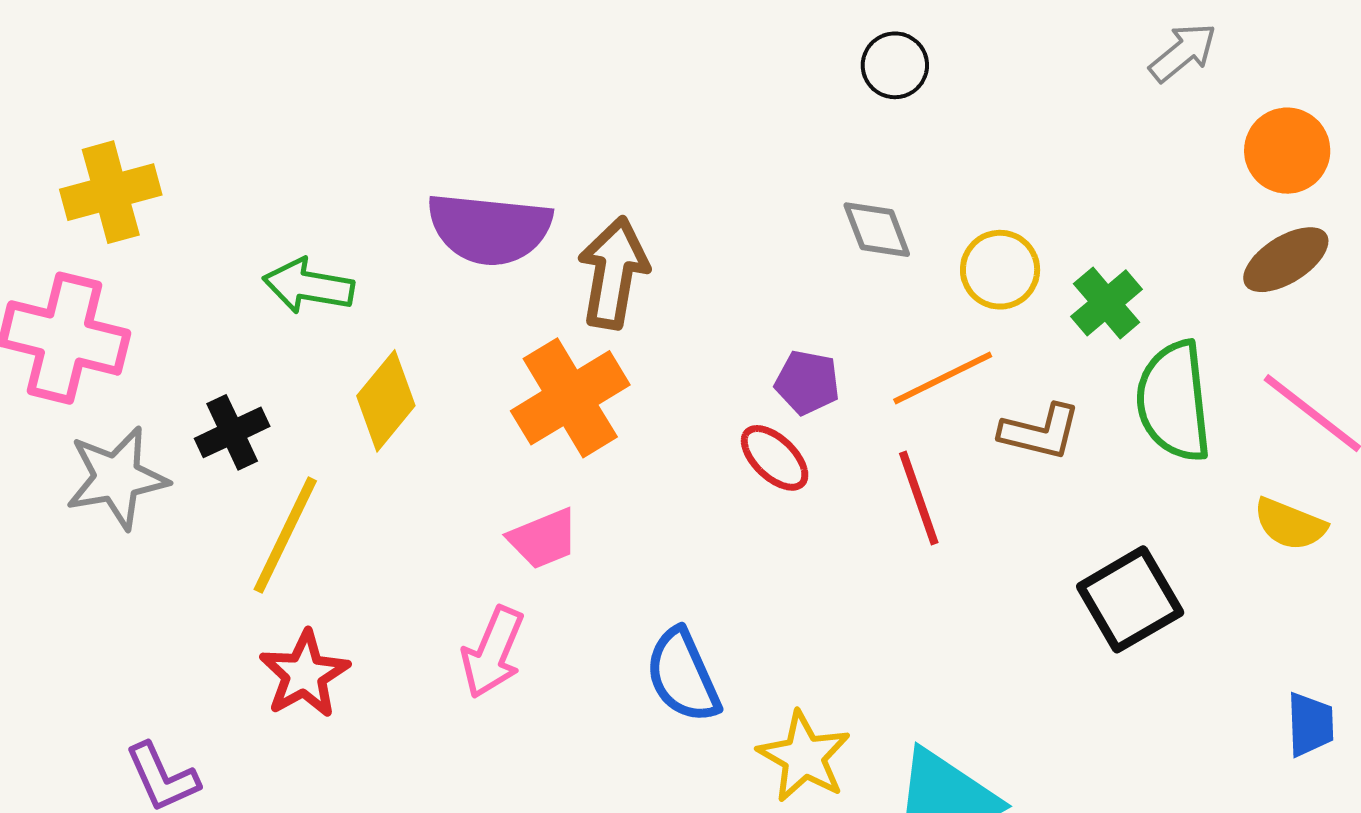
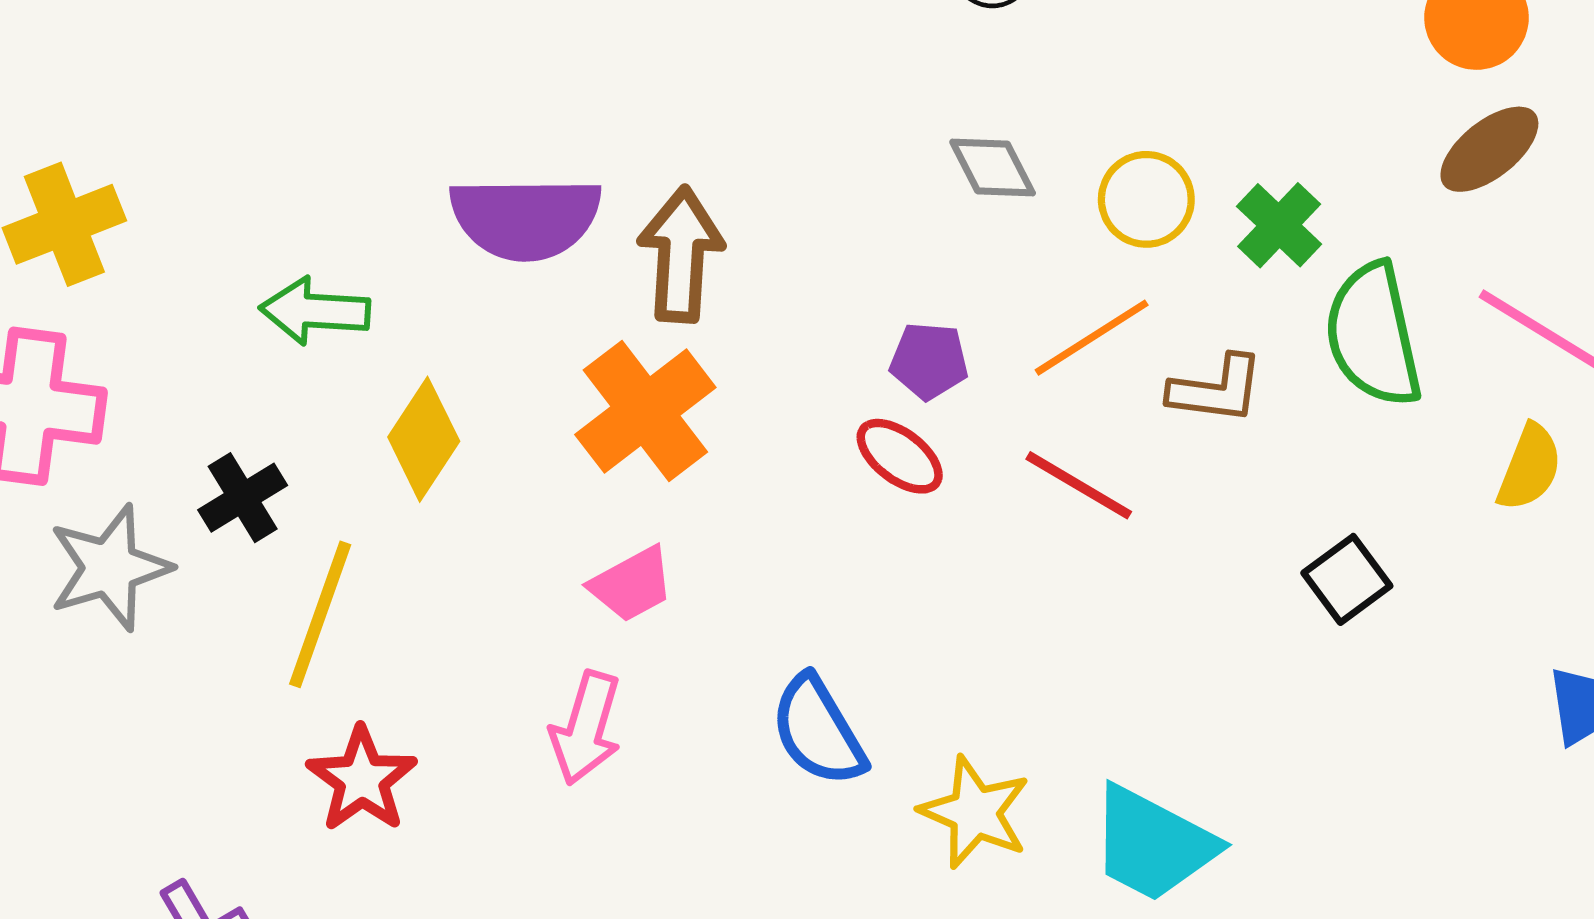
red line: (919, 498) -> (1079, 485), turned -34
yellow semicircle: (1290, 524) -> (1530, 467), turned -84
black square: (1130, 599) -> (1347, 579), size x0.7

